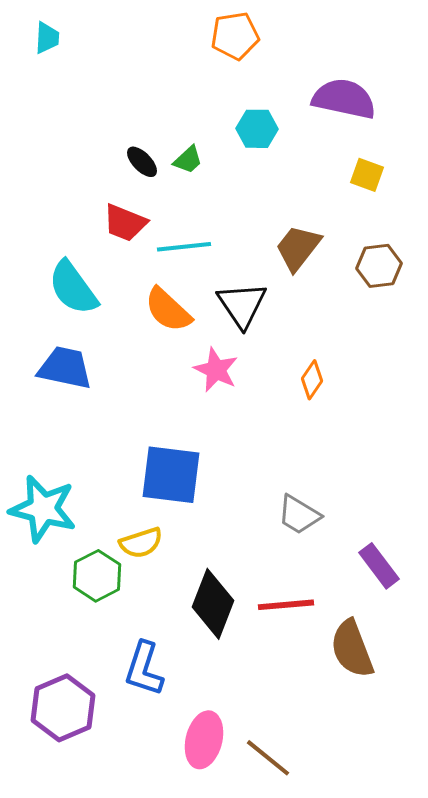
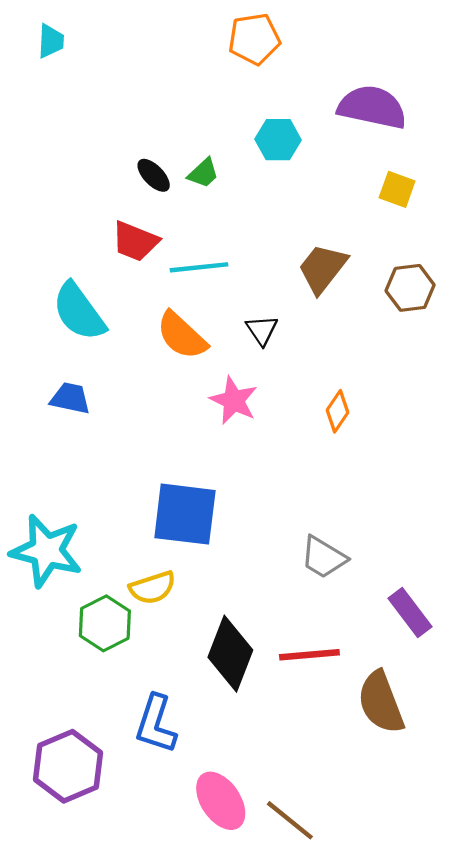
black triangle: (242, 305) -> (262, 330), size x0.6
blue trapezoid: (65, 368) -> (70, 398), size x0.7
pink ellipse: (204, 740) -> (221, 801), turned -48

